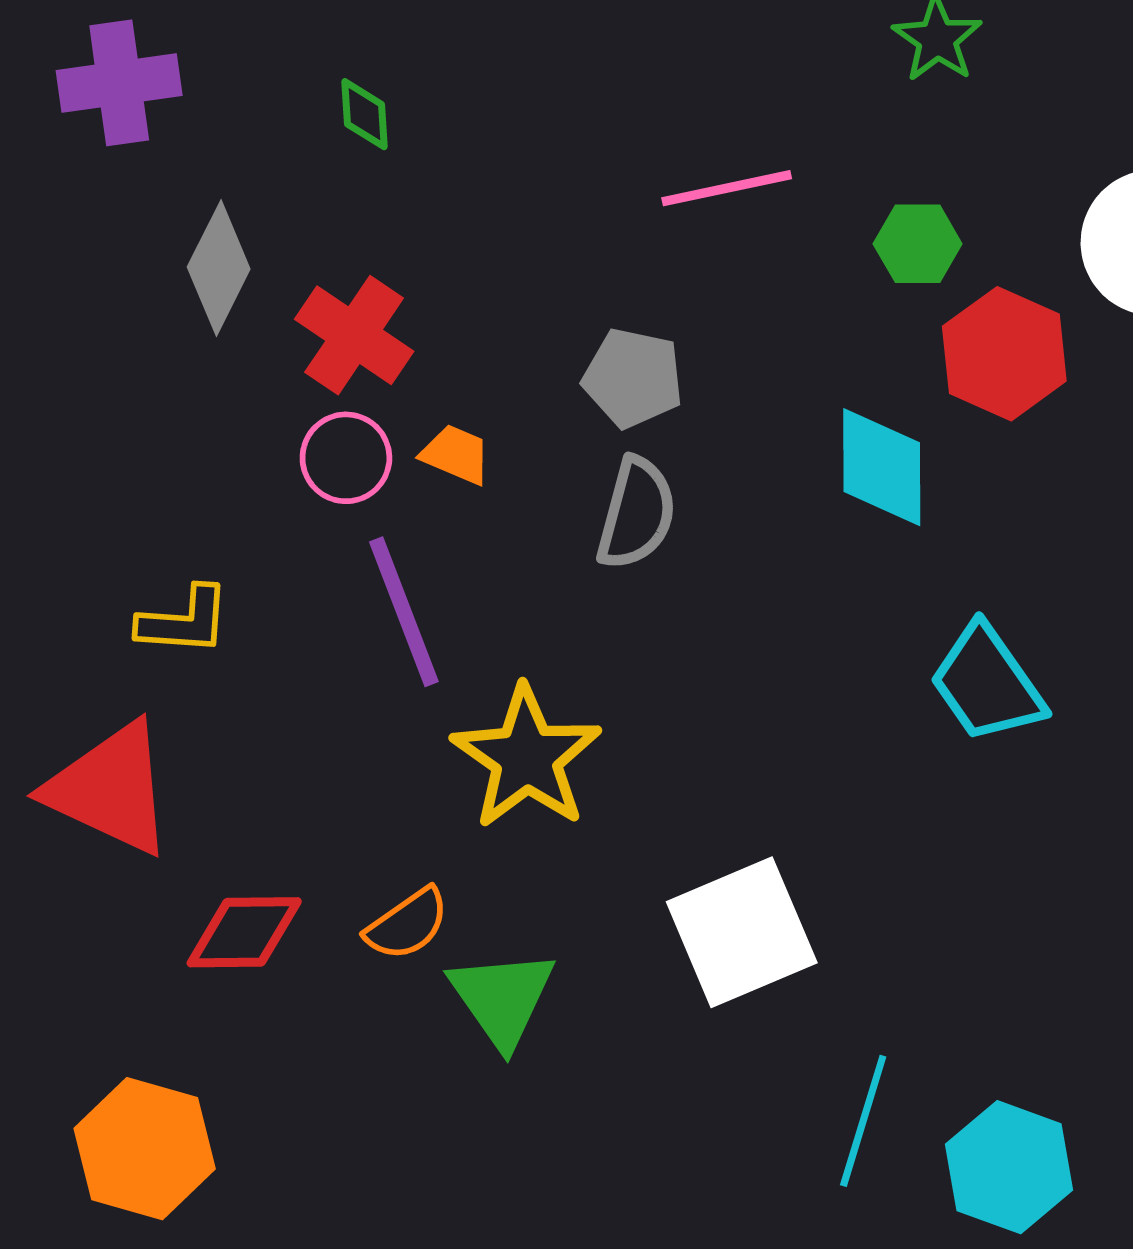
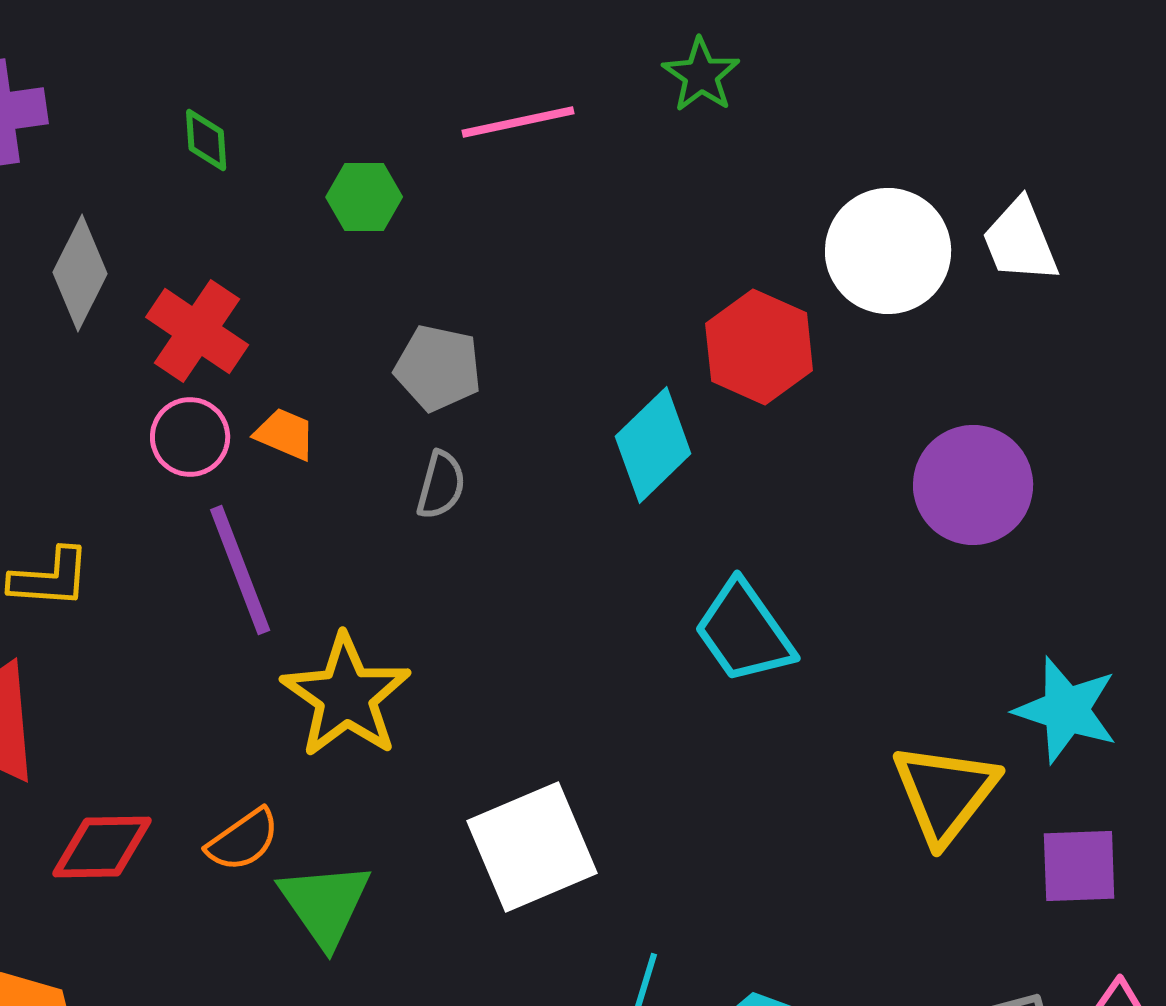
pink line: (727, 188) -> (518, 122), moved
green hexagon: (918, 244) -> (364, 197), moved
cyan diamond: (882, 467) -> (653, 445), turned 46
gray semicircle: (636, 513) -> (441, 485), size x0.7

